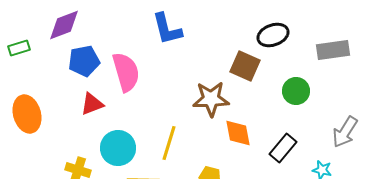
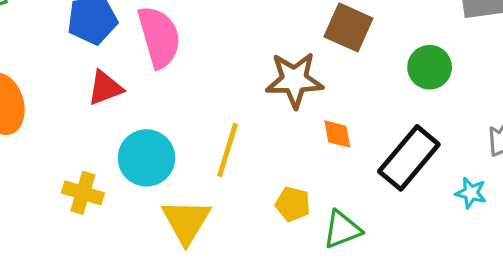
orange diamond: (238, 133) -> (337, 134), size x0.7
black rectangle: (283, 148) -> (409, 158), size x1.4

